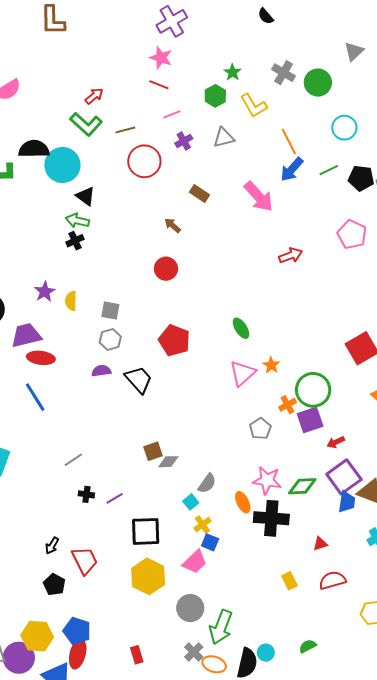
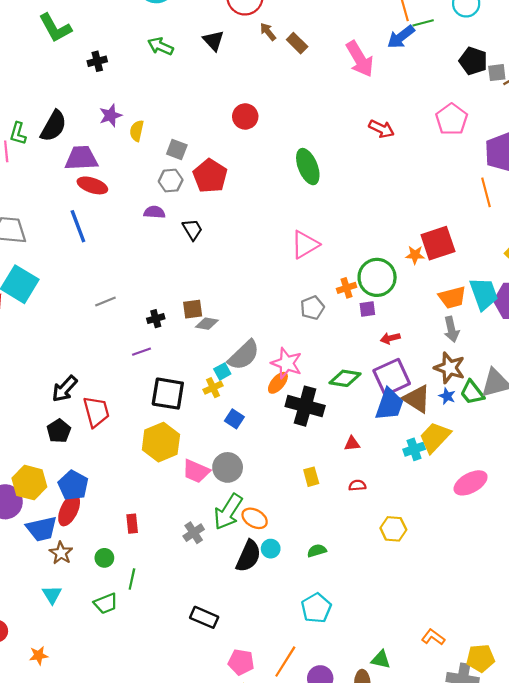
green line: (329, 170) -> (423, 23), moved
black triangle: (86, 196) -> (213, 41), moved
brown arrow: (173, 225) -> (268, 32), moved
black cross: (75, 241) -> (97, 61), moved
red arrow: (291, 256) -> (381, 129), turned 35
green ellipse: (241, 328) -> (308, 167), moved, size x1.5
red pentagon: (174, 340) -> (210, 176), moved
orange star: (271, 365) -> (415, 255), moved, turned 30
black trapezoid: (139, 380) -> (192, 229), size x0.7
purple square: (310, 420) -> (367, 309), size x0.6
pink star: (267, 480) -> (287, 363), moved
gray semicircle: (207, 483) -> (244, 355), size x1.5
black cross: (86, 494) -> (156, 319), moved, turned -35
orange ellipse: (243, 502) -> (278, 383), turned 55
blue trapezoid: (347, 502) -> (389, 404), size x1.4
yellow cross: (202, 525) -> (213, 388), moved
black arrow: (52, 546) -> (65, 389), size x1.5
pink trapezoid: (195, 562) -> (196, 471), moved, turned 56
red semicircle: (332, 580) -> (357, 485), size x0.6
gray circle: (190, 608) -> (228, 467), moved
orange ellipse: (214, 664) -> (255, 518), moved

